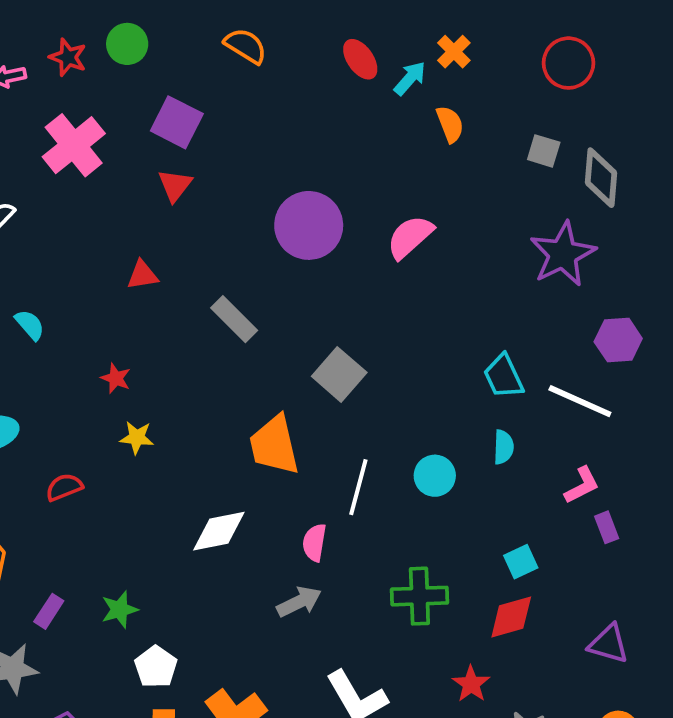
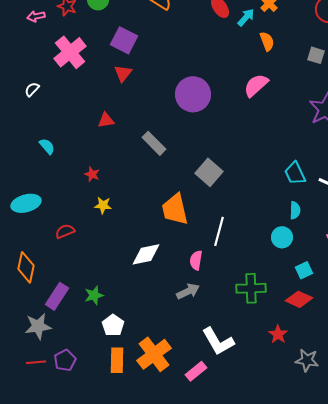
pink semicircle: (410, 237) -> (256, 85), moved
cyan circle: (435, 476) -> (282, 237), moved
purple rectangle: (49, 611) -> (57, 296), size x1.5
red diamond: (511, 617) -> (299, 299), turned 40

